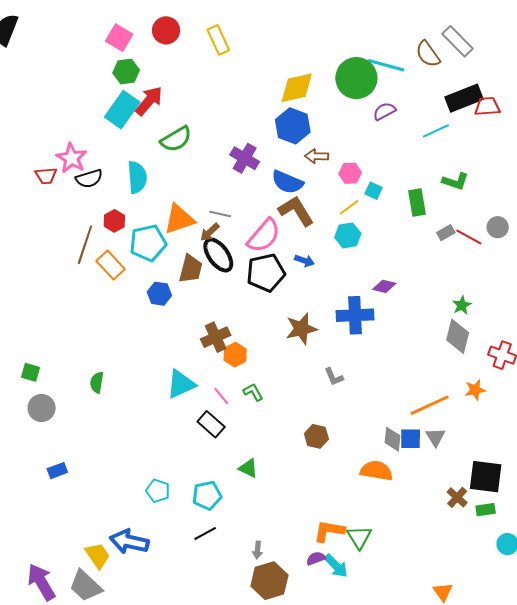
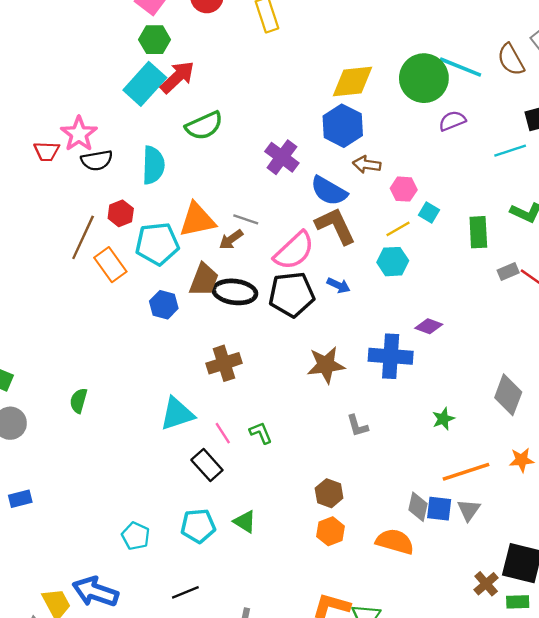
black ellipse: (218, 255) -> (235, 292), moved, turned -54
green star: (462, 305) -> (443, 419), moved
orange hexagon: (235, 355) -> (331, 531), moved
cyan pentagon: (207, 495) -> (198, 526), moved

